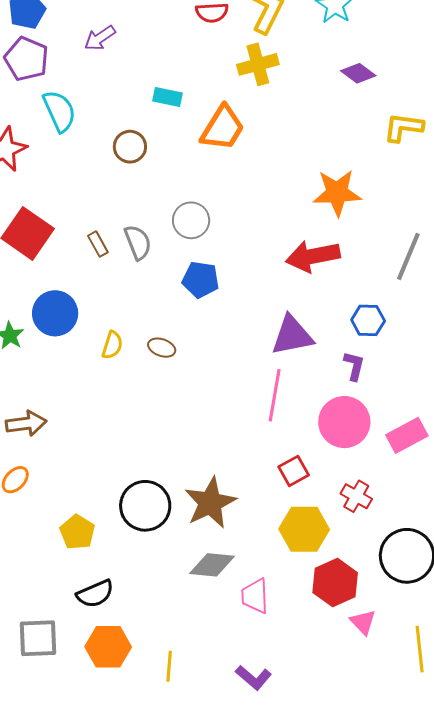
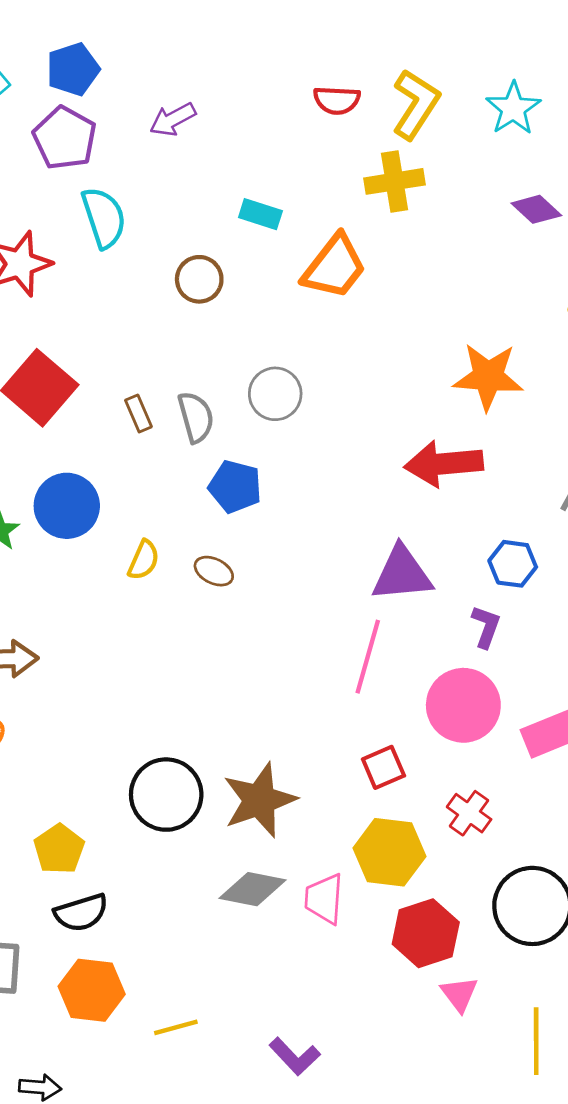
blue pentagon: (201, 280) -> (235, 487), moved
yellow pentagon: (77, 532) -> (59, 849), moved
pink trapezoid: (255, 596) -> (324, 899), moved
yellow line: (169, 666) -> (176, 1027), turned 64

